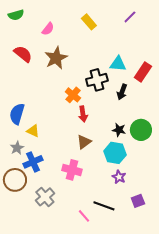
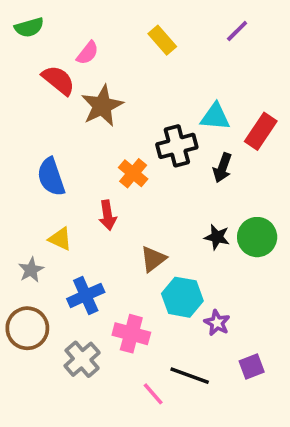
red semicircle: (23, 54) -> (58, 80), moved
blue semicircle: (17, 114) -> (51, 177), moved, turned -35
red arrow: (83, 114) -> (108, 215), moved
cyan hexagon: (115, 153) -> (182, 297), moved
blue cross: (33, 162) -> (86, 295), moved
pink cross: (72, 170) -> (131, 334), moved

